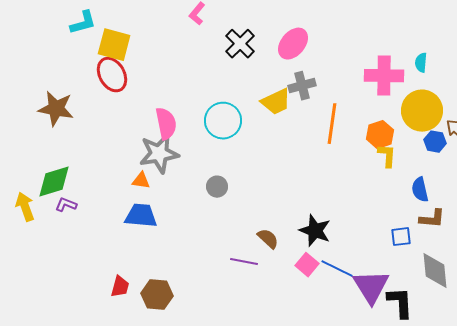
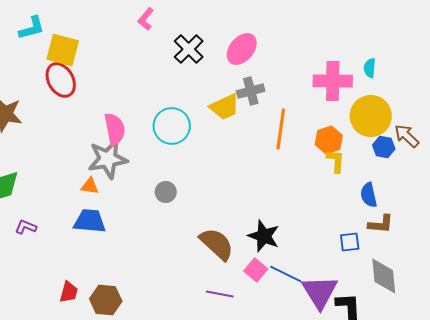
purple L-shape: (66, 205) -> (26, 227), moved
brown semicircle: (268, 239) -> (217, 244), size x1.6
purple line: (244, 262) -> (220, 294), moved

